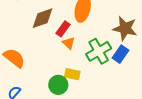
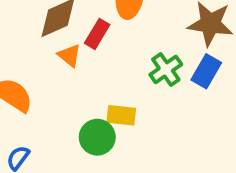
orange triangle: (69, 43) -> (69, 56), moved
green cross: (99, 51) -> (166, 69), size x0.7

